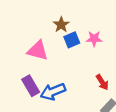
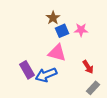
pink triangle: (38, 51) -> (57, 53), moved

